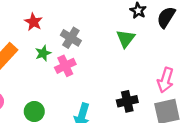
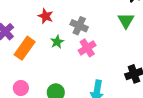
pink cross: (65, 66) -> (87, 48), moved

